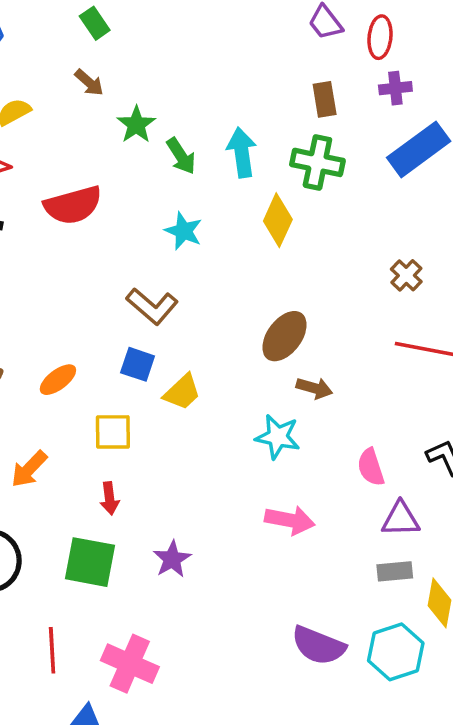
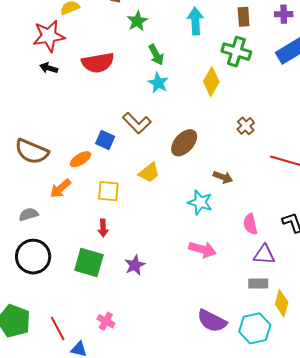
cyan arrow: (242, 152) -> (195, 21), moved
green arrow: (181, 156) -> (156, 55), moved
brown cross: (406, 275) -> (246, 126), moved
brown ellipse: (285, 336) -> (184, 143), moved
blue square: (138, 364) -> (105, 140), moved
orange arrow: (29, 469) -> (60, 188), moved
red line: (52, 650) -> (58, 328), moved, turned -30
pink cross: (130, 664) -> (106, 321), size x0.6

